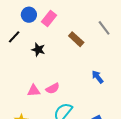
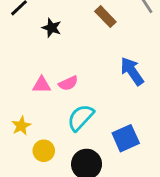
blue arrow: (98, 77) -> (132, 71), size x1.5

